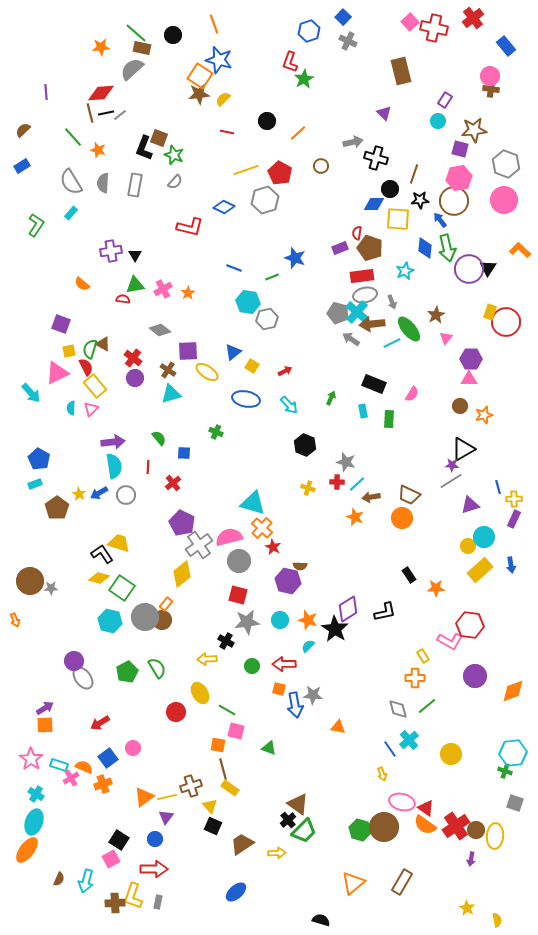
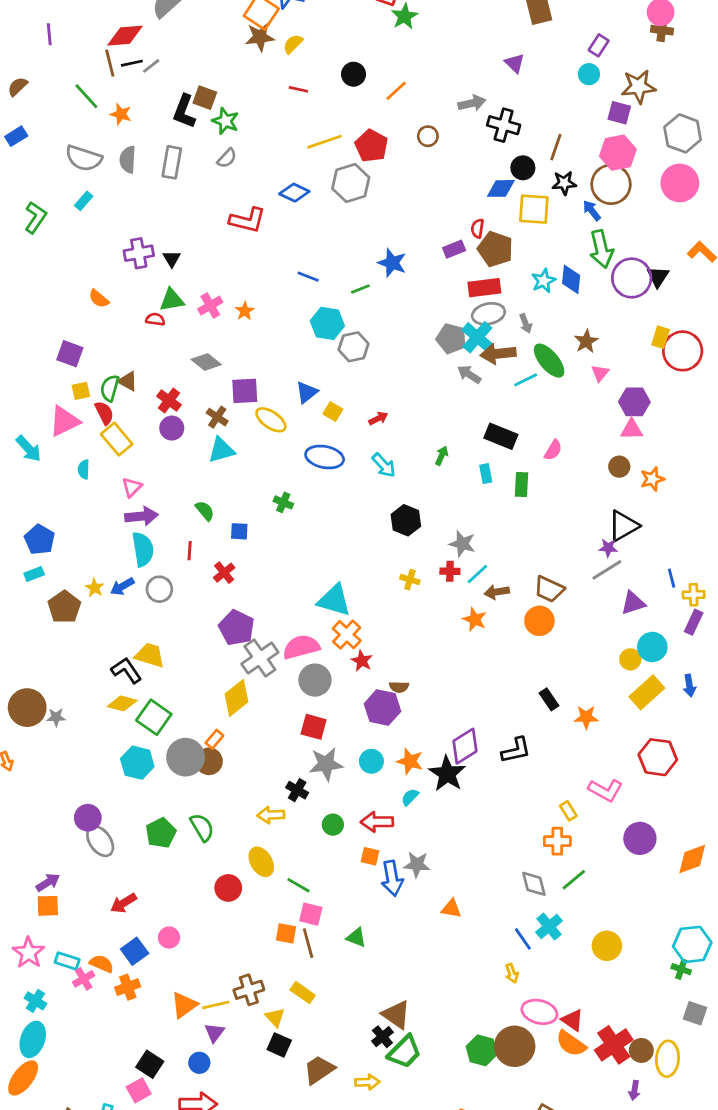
gray semicircle: (71, 182) -> (84, 158), turned -40
blue diamond: (425, 248) -> (571, 279), moved
pink triangle: (91, 409) -> (132, 487), moved
red hexagon: (470, 625) -> (658, 757), moved
brown line: (223, 769) -> (308, 943), moved

